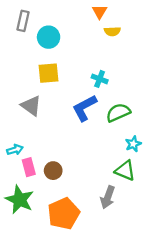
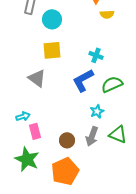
cyan star: (133, 144) -> (97, 111), moved
brown circle: (53, 171) -> (67, 140), moved
gray arrow: (108, 197) -> (92, 136), moved

